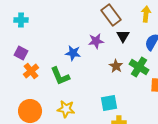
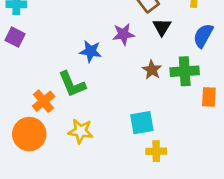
purple square: (21, 53) -> (15, 37), moved
green cross: (139, 67) -> (185, 71), turned -36
orange cross: (31, 71) -> (44, 101), moved

